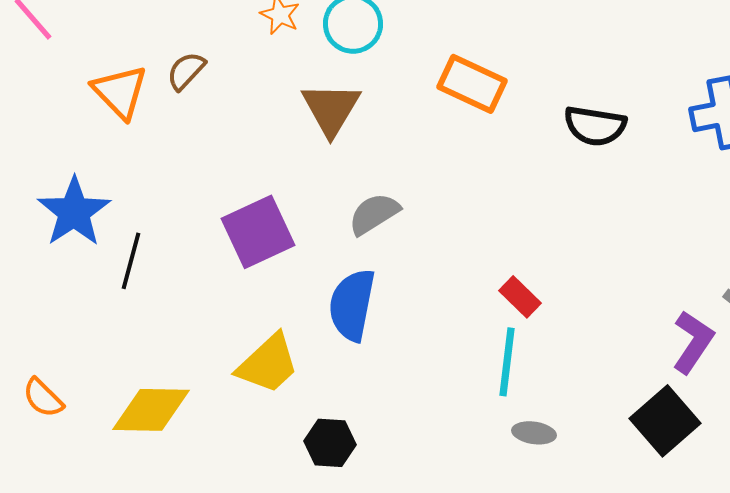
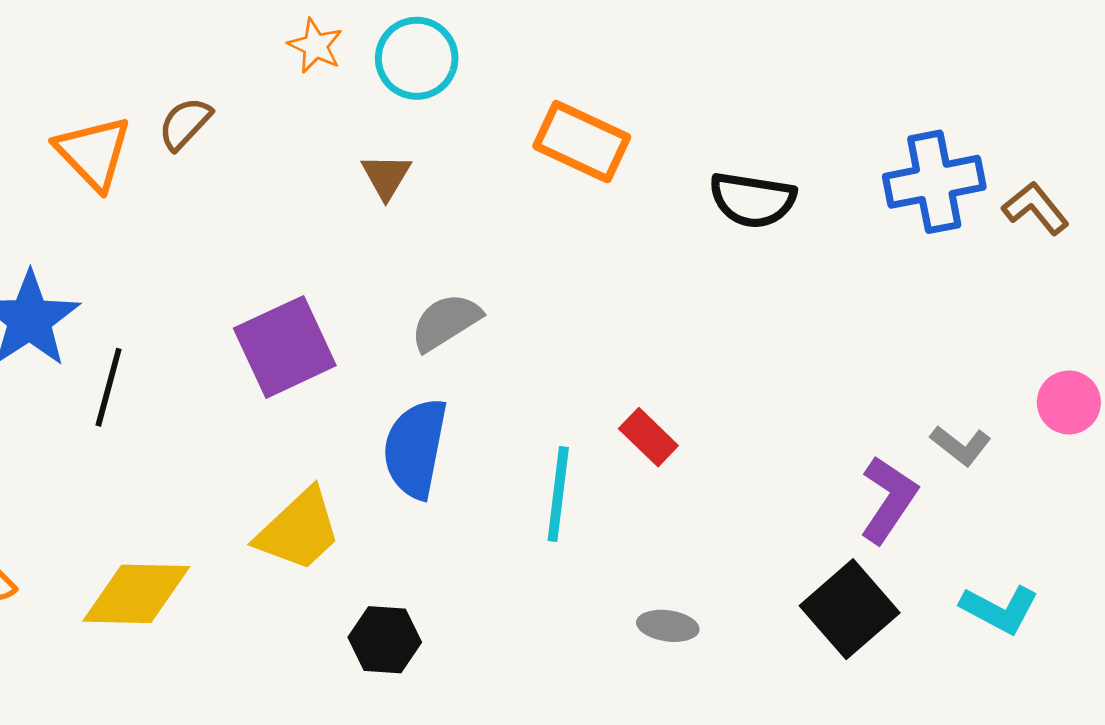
brown triangle: (331, 109) -> (386, 176), size x0.6
cyan line: (507, 362) -> (558, 494), moved

